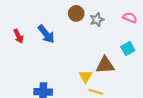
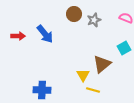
red arrow: (18, 36) -> (18, 36), turned -64
brown triangle: (105, 65) -> (102, 64), turned -36

